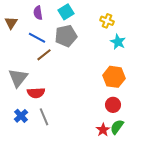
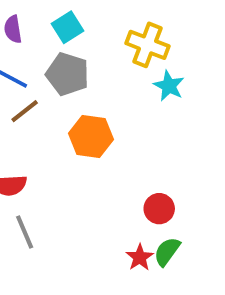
yellow cross: (107, 21) -> (147, 45), size x1.5
gray pentagon: (66, 36) -> (68, 74), turned 30
orange hexagon: (114, 77) -> (91, 136), moved

